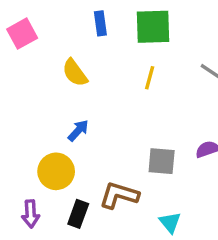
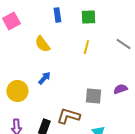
green square: (153, 27) -> (88, 17), size x0.7
yellow circle: (56, 171) -> (17, 91), moved

